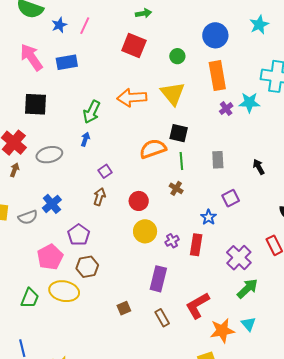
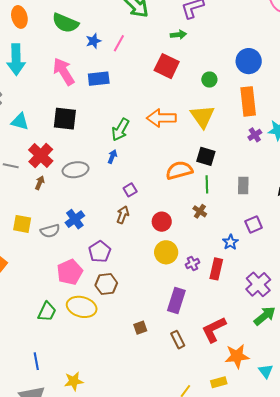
cyan triangle: (248, 324) -> (266, 371), moved

